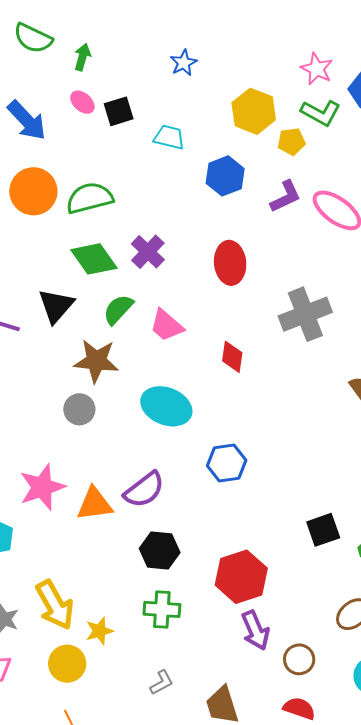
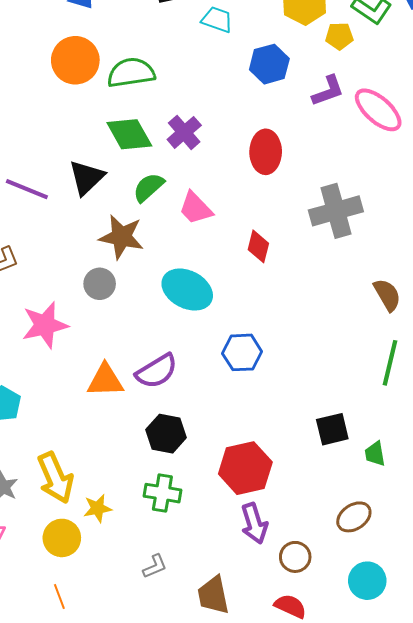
pink star: (42, 487) -> (45, 325), moved

